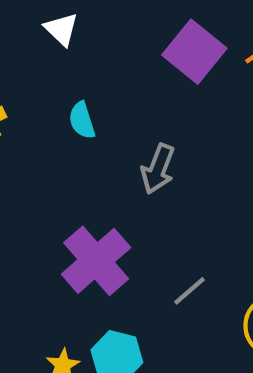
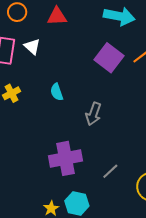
white triangle: (61, 29) -> (32, 47), moved
purple cross: (96, 261) -> (65, 158), turned 32

